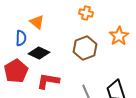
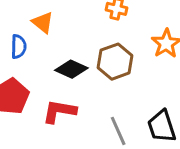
black diamond: (39, 53) -> (71, 69), moved

